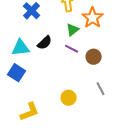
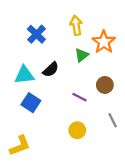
purple line: (72, 49) -> (79, 97), moved
blue square: (17, 73) -> (31, 103), moved
yellow L-shape: (30, 112) -> (20, 146), moved

